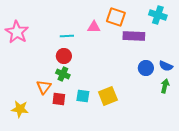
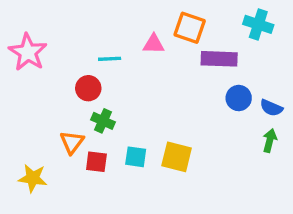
red circle: (64, 56) -> (88, 88), moved
blue circle: (146, 68) -> (239, 98), moved
yellow square: (108, 96) -> (177, 157), turned 36

